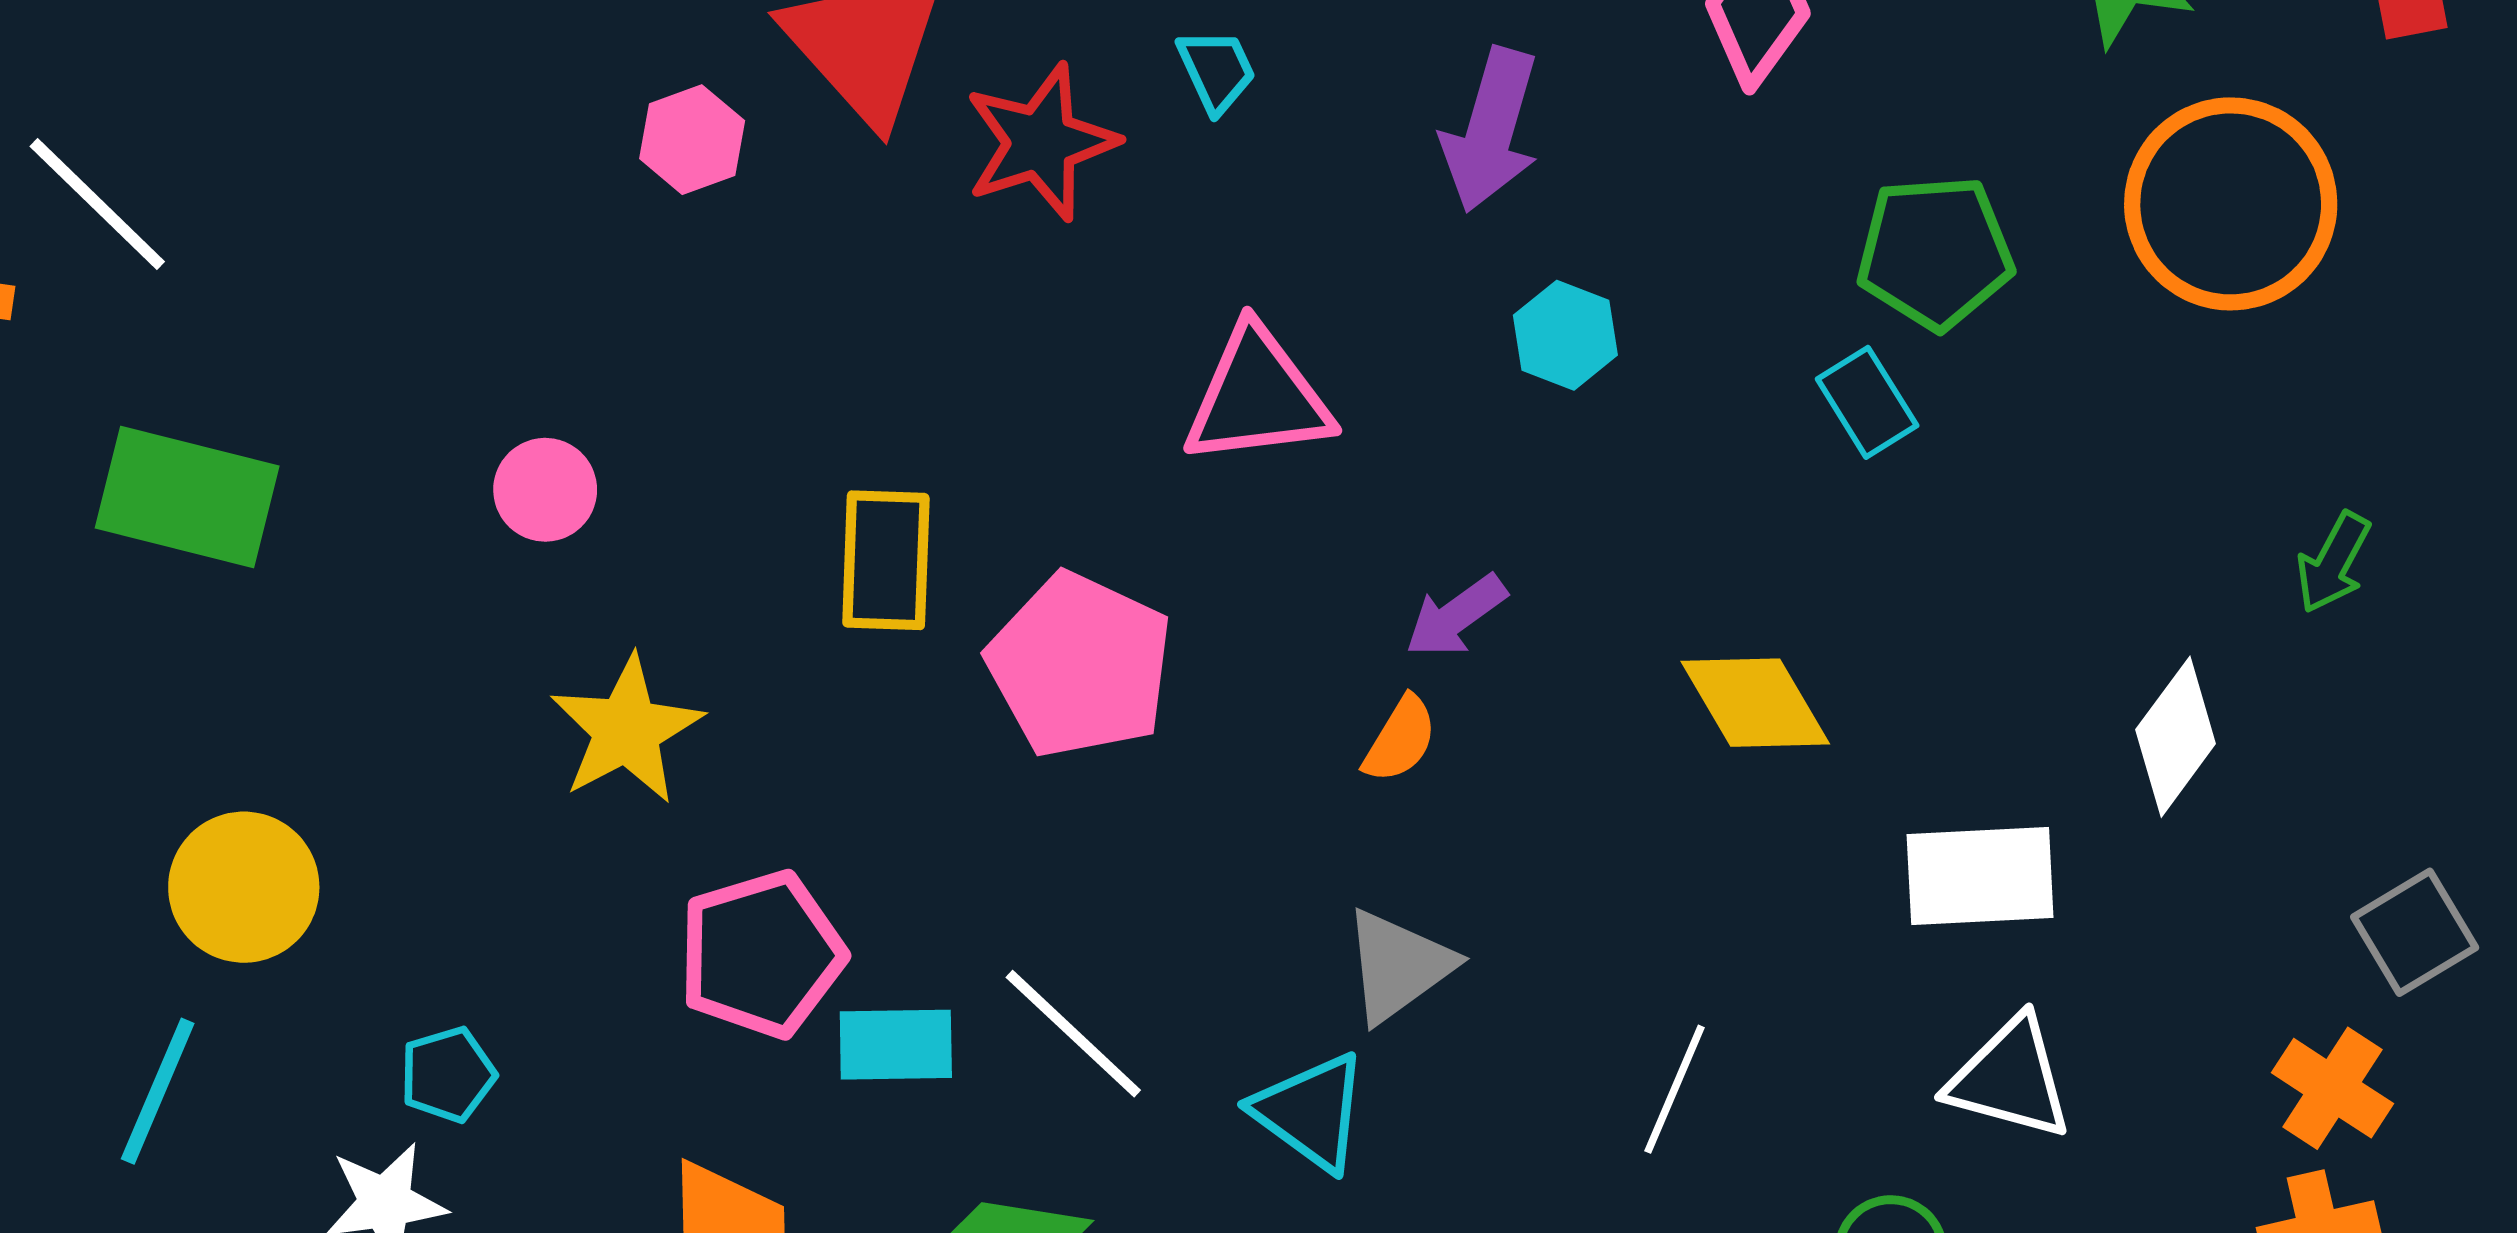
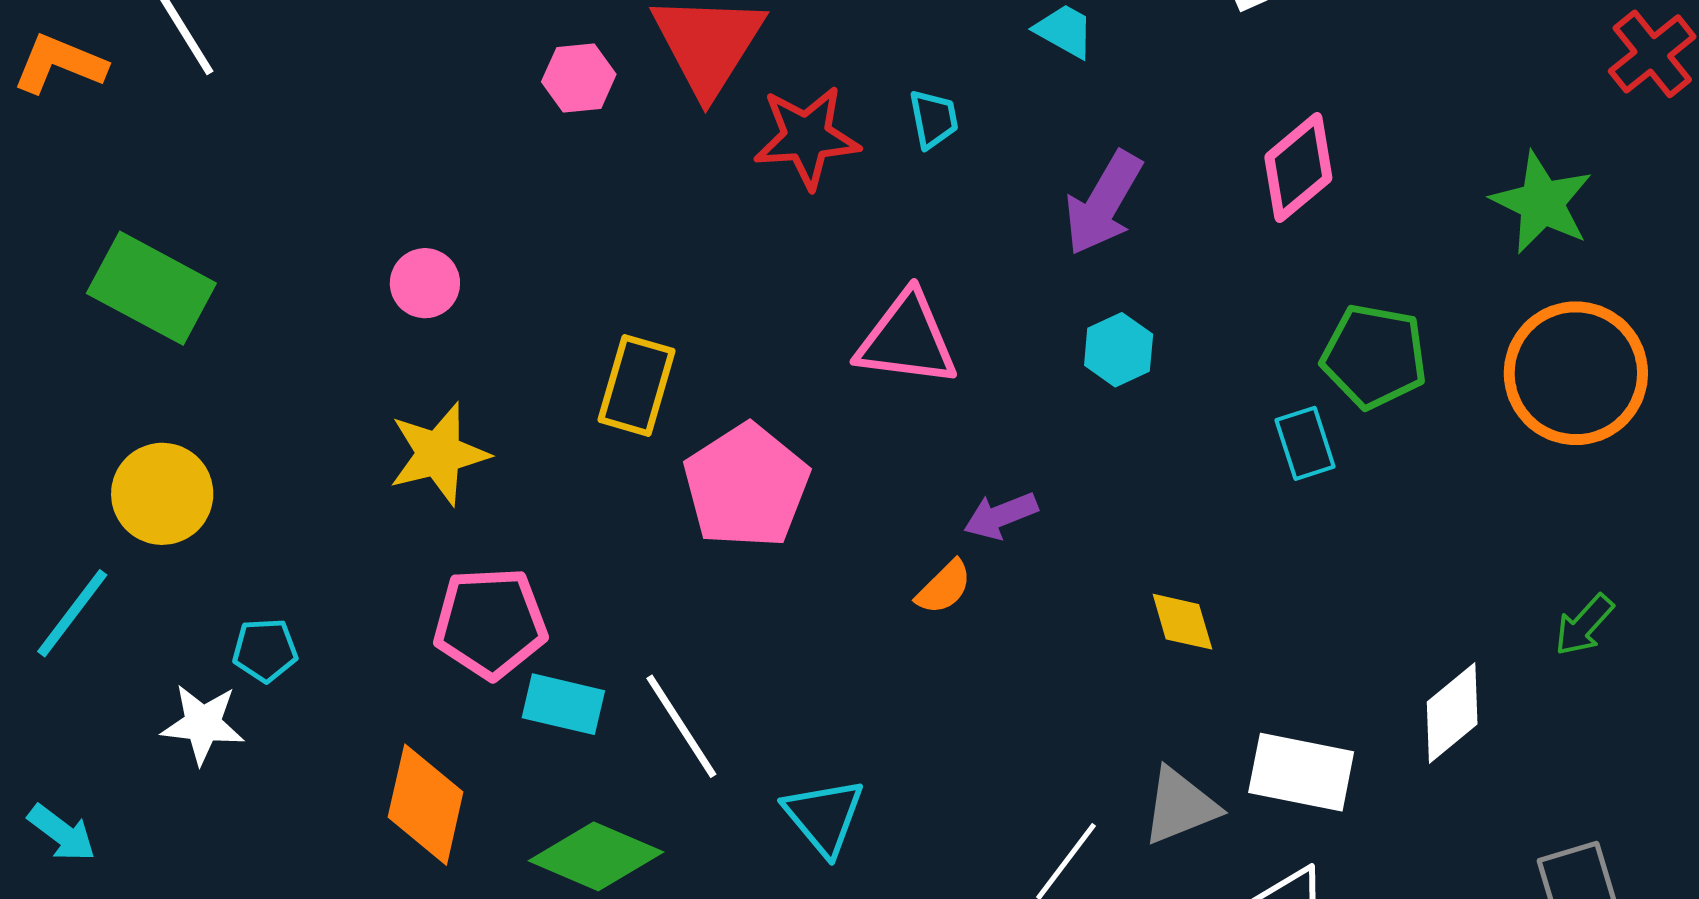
green rectangle: (187, 497) -> (151, 288), moved
yellow diamond: (1755, 703) -> (1182, 622), size x0.7
gray triangle: (1398, 966) -> (1180, 806), moved

